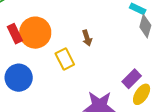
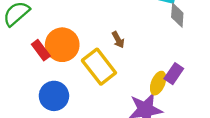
yellow rectangle: (65, 59) -> (99, 67), size x1.5
yellow ellipse: (142, 94) -> (158, 83), moved

